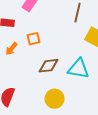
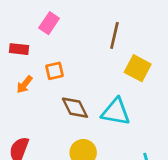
brown diamond: (48, 66) -> (75, 108), turned 70

